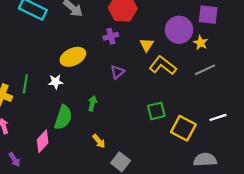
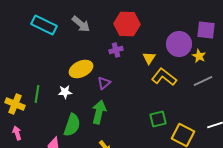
purple triangle: (117, 72) -> (104, 83), moved
green arrow: (92, 103) -> (99, 112), size x1.6

